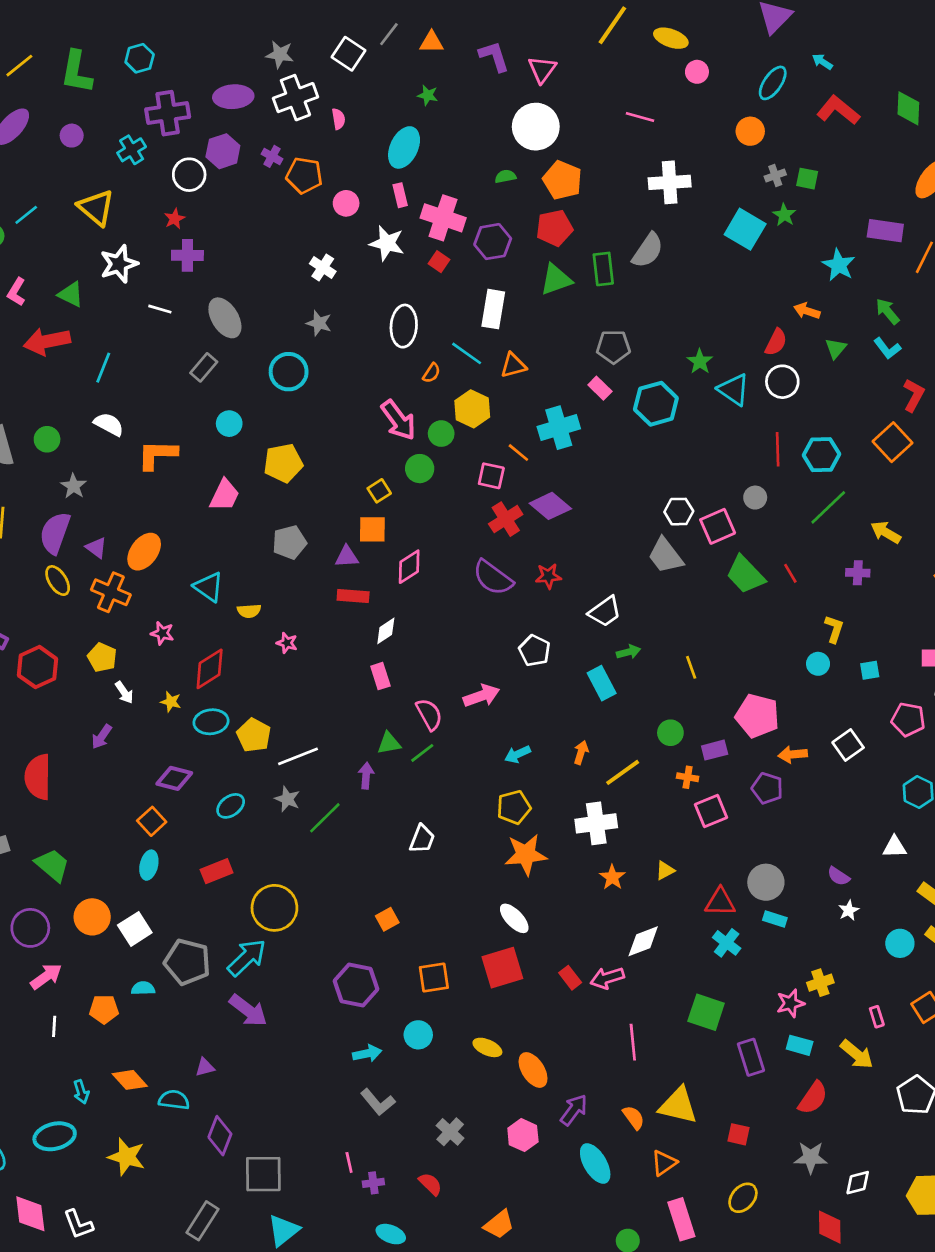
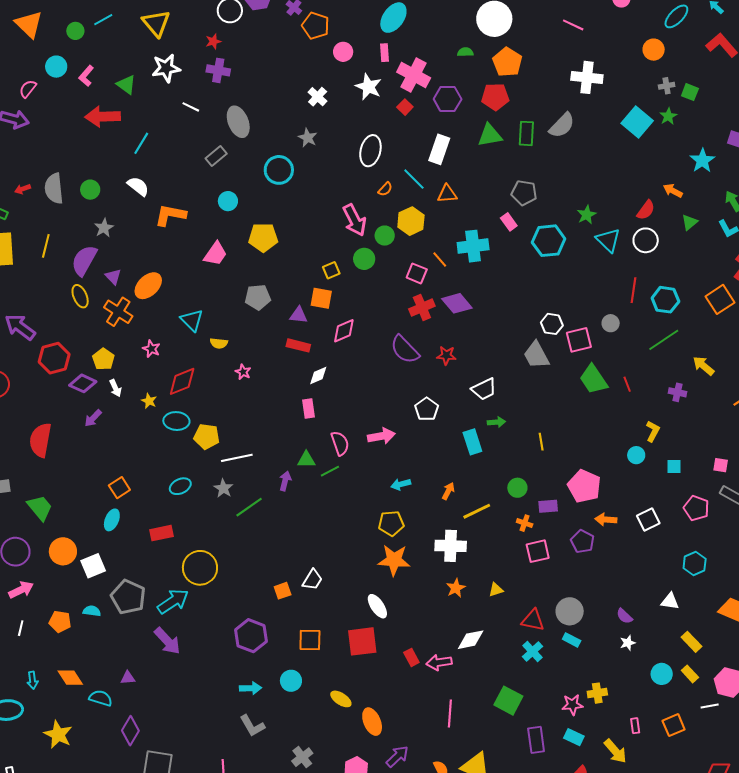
yellow pentagon: (254, 735) -> (207, 436), turned -30
purple diamond: (174, 778) -> (83, 383), moved
white trapezoid: (422, 839) -> (312, 580), moved

